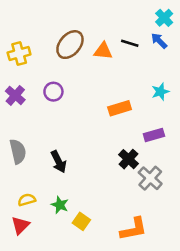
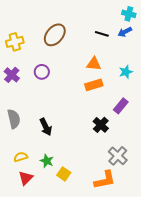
cyan cross: (164, 18) -> (129, 14), turned -32
blue arrow: (159, 41) -> (125, 32), turned -72
orange triangle: (103, 51) -> (94, 64), moved
purple rectangle: (154, 135) -> (121, 106), turned -35
gray cross: (150, 178) -> (118, 156), moved
red triangle: (20, 225) -> (26, 178), moved

